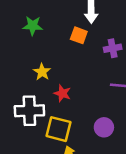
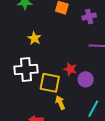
red star: (62, 93) -> (70, 69), moved

